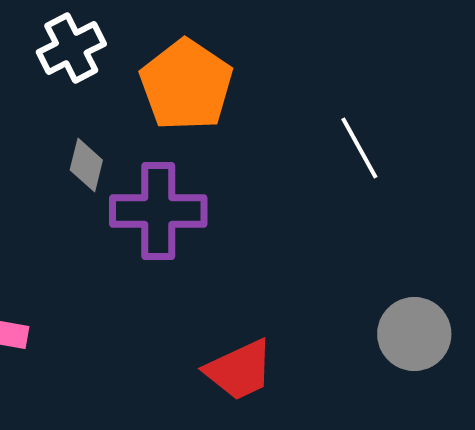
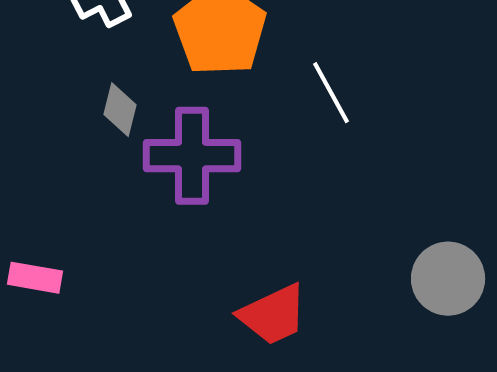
white line: (359, 148) -> (331, 93), moved

